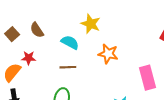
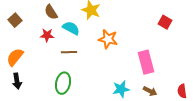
brown semicircle: (37, 30) -> (51, 12), moved
red star: (29, 58) -> (47, 35), moved

